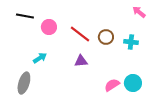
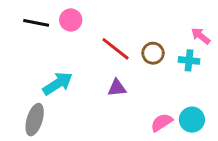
pink arrow: (139, 12) -> (201, 36), moved
pink circle: (49, 27) -> (71, 20), moved
cyan arrow: (40, 58) -> (58, 83), size x1.5

